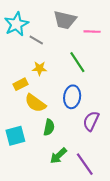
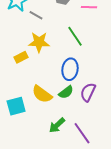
yellow star: (40, 68) -> (39, 42), size x1.5
yellow semicircle: (35, 103) -> (42, 94), moved
green semicircle: (49, 127) -> (66, 92), moved, turned 42

